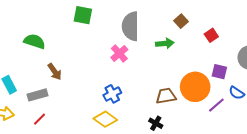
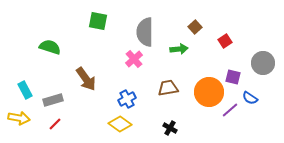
brown arrow: (55, 72) -> (86, 79), moved, size x1.4
brown trapezoid: (166, 96) -> (168, 88), moved

